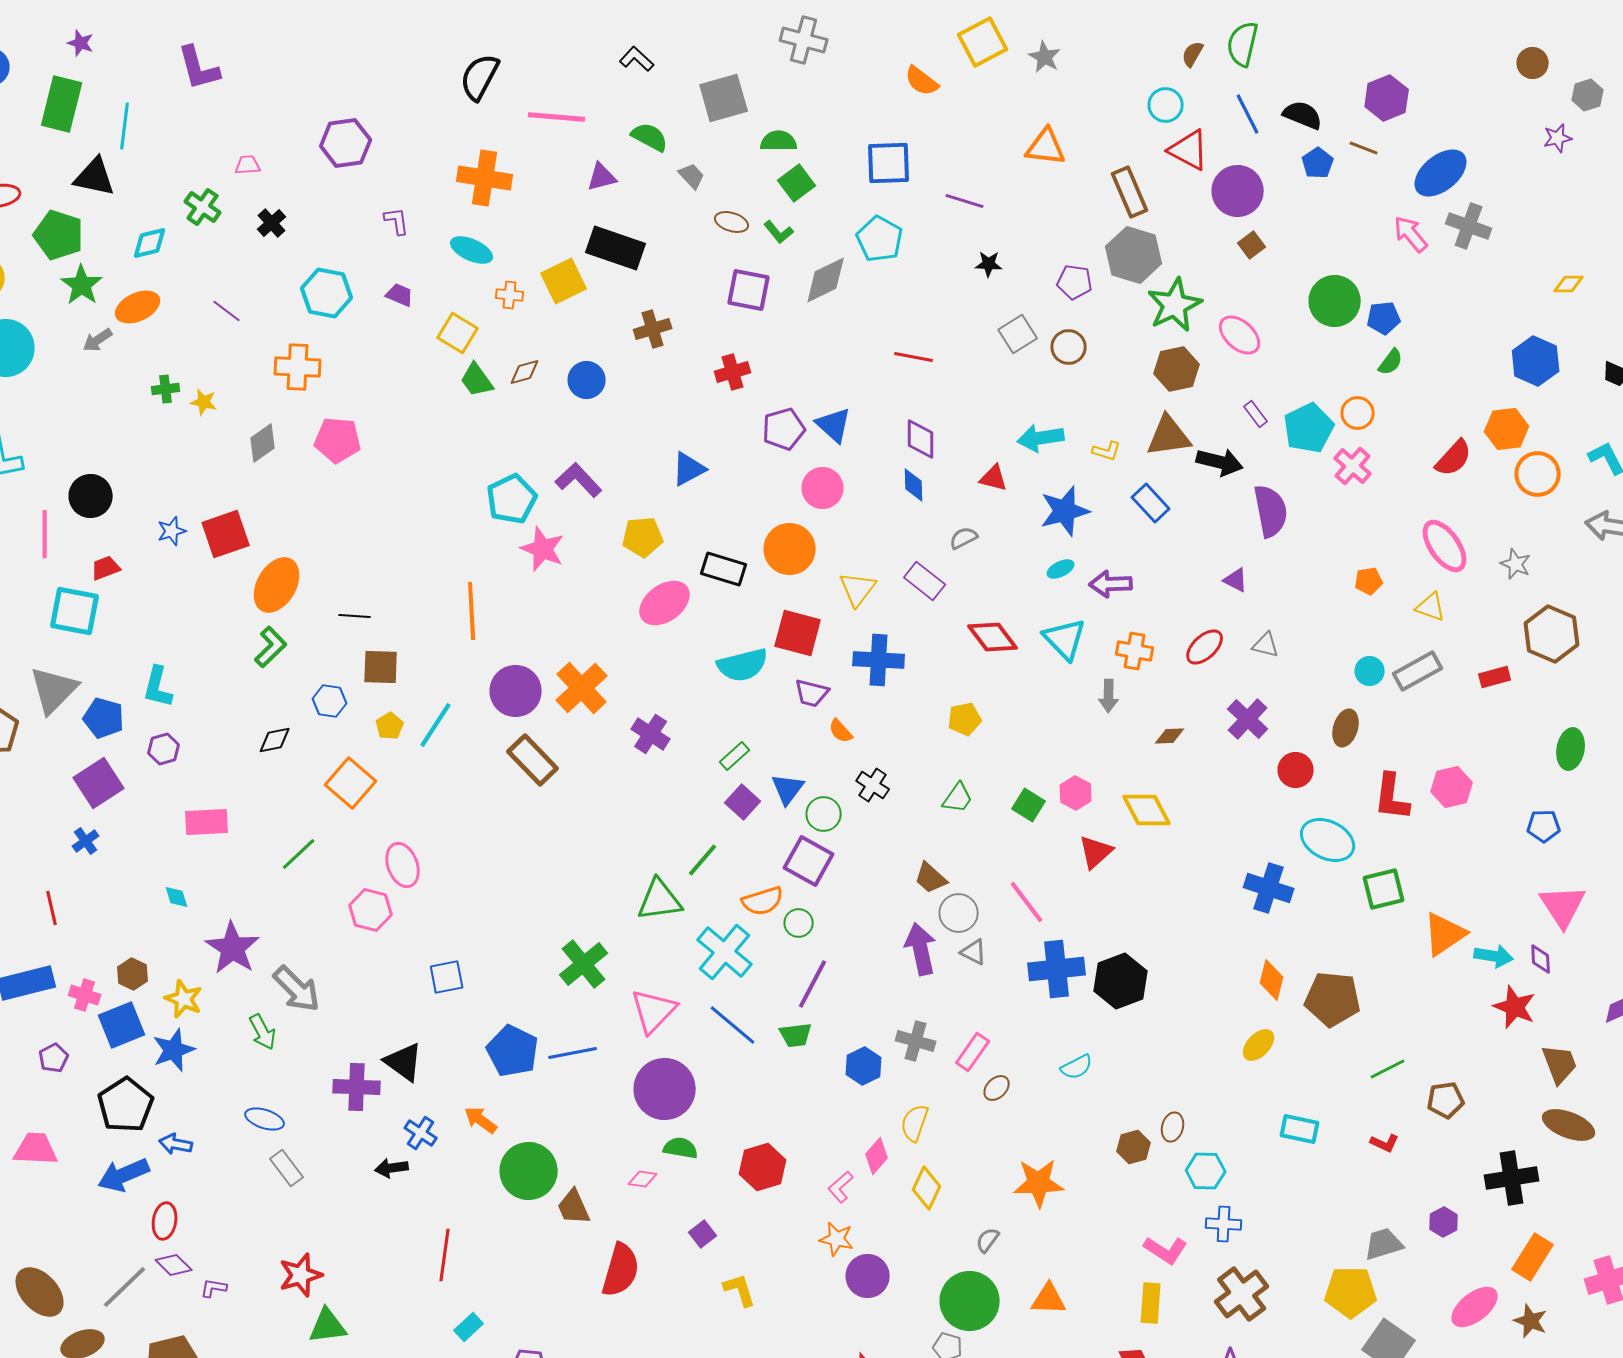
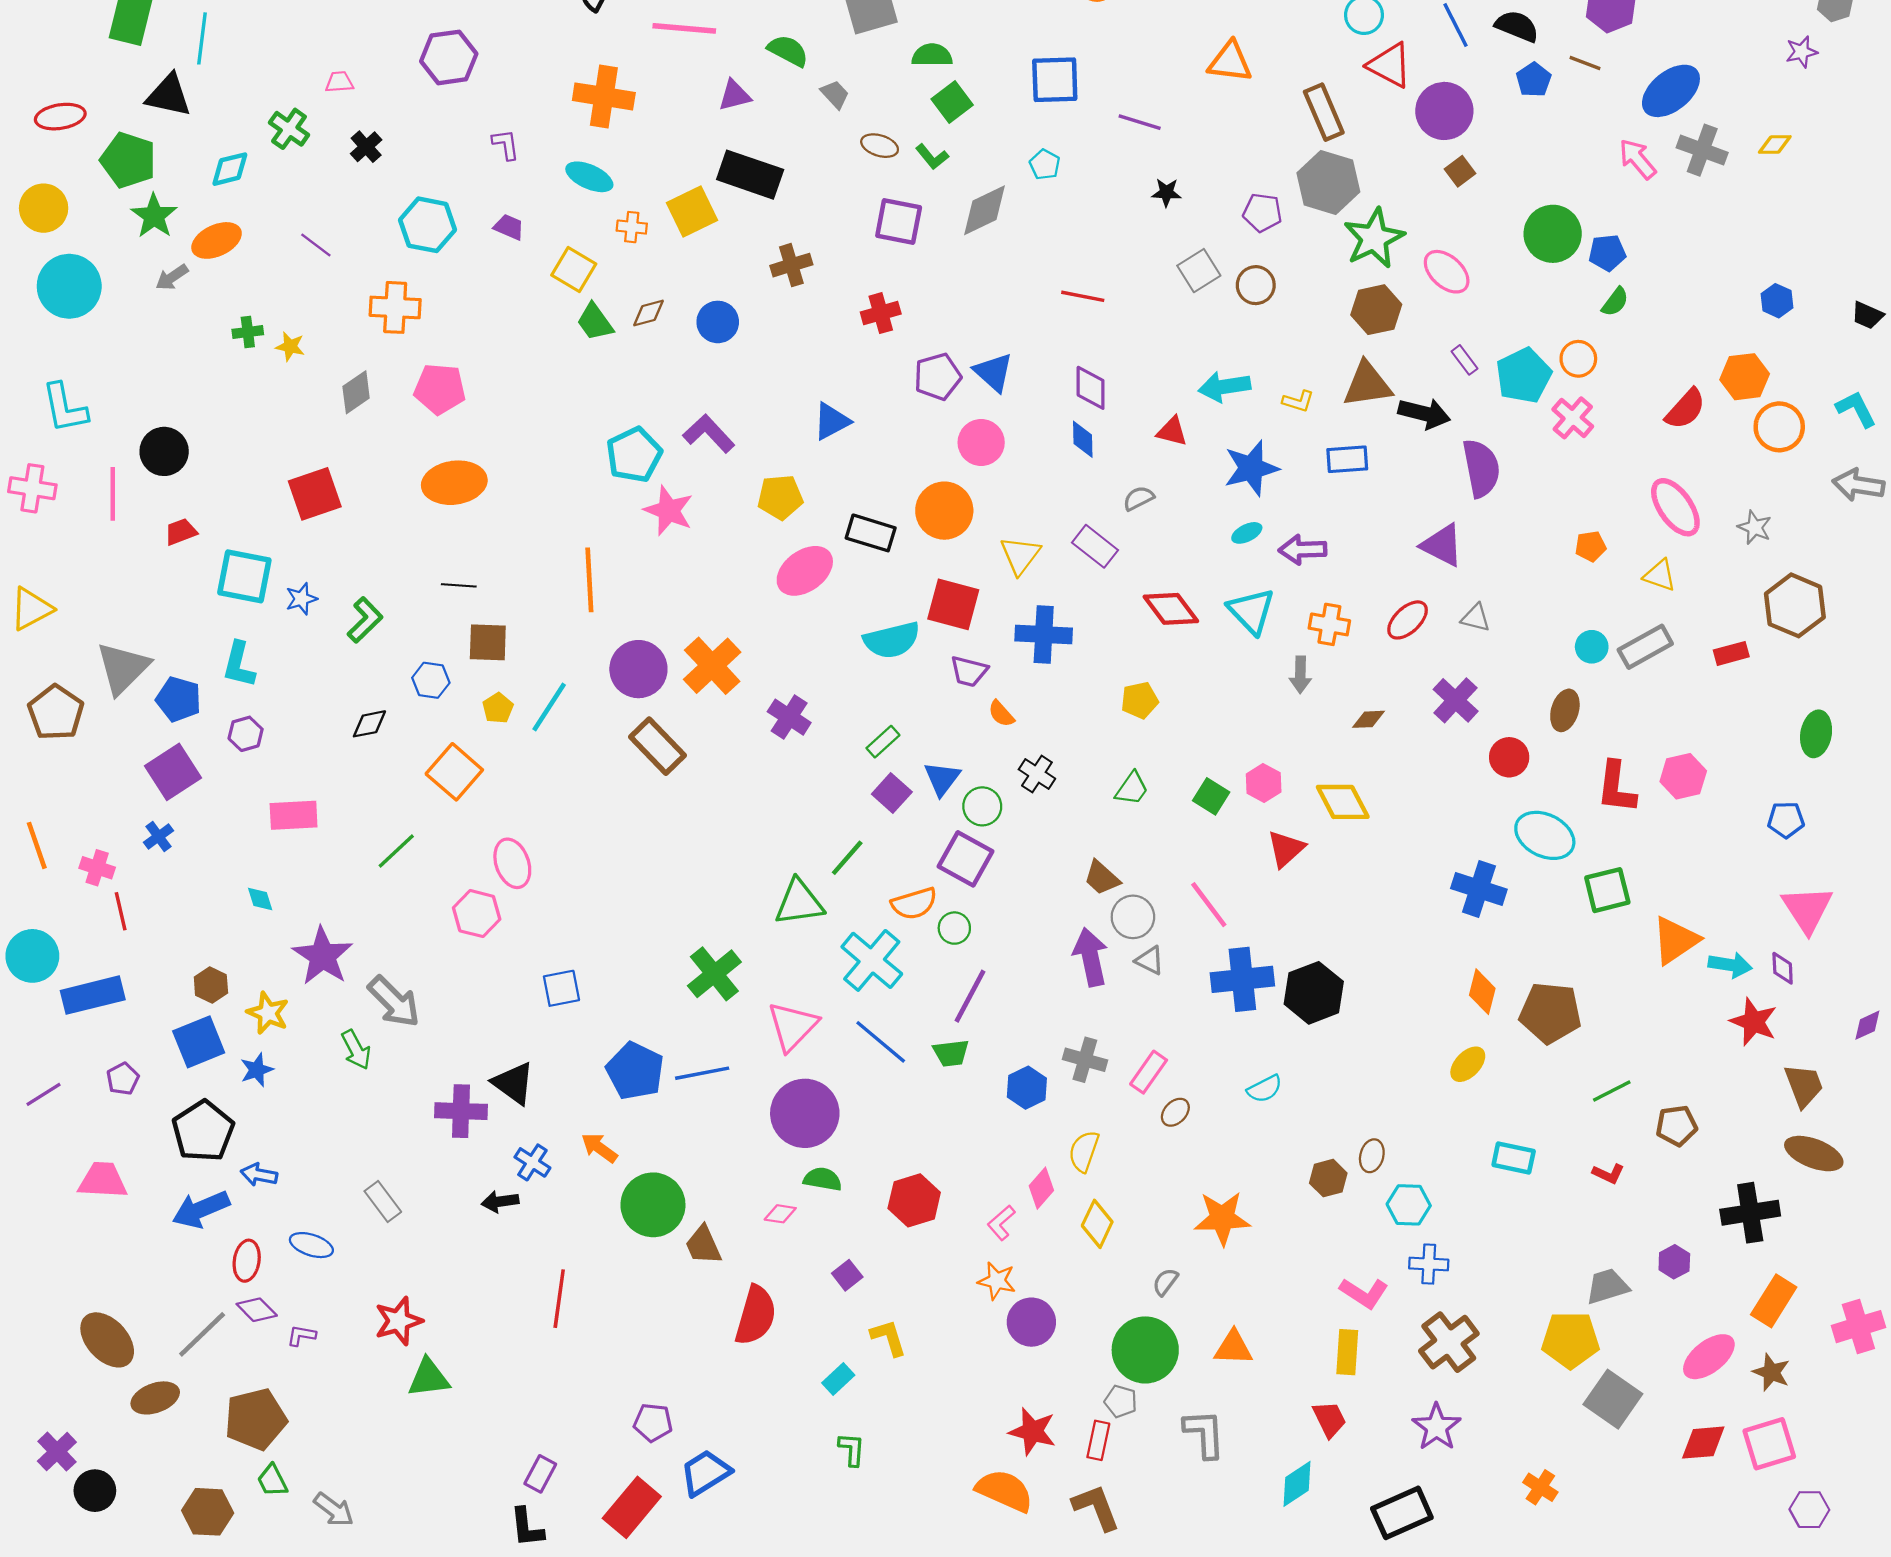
cyan pentagon: (880, 239) -> (1045, 165), size x0.6
yellow diamond: (1569, 284) -> (1775, 144), moved
blue hexagon: (1536, 361) -> (1777, 301), size x0.6
blue rectangle: (1151, 503) -> (1347, 459), turned -51
blue star: (172, 531) -> (301, 599), moved
purple triangle: (1236, 580) -> (1442, 545), size x1.6
orange ellipse: (277, 585) -> (454, 483), moved, turned 52
cyan square: (75, 611) -> (244, 576), moved
pink cross: (85, 995) -> (97, 868), moved
blue star: (174, 1050) -> (257, 1070), size x0.7
blue ellipse: (265, 1119) -> (311, 1245), moved
cyan rectangle: (469, 1327) -> (838, 1379), moved

